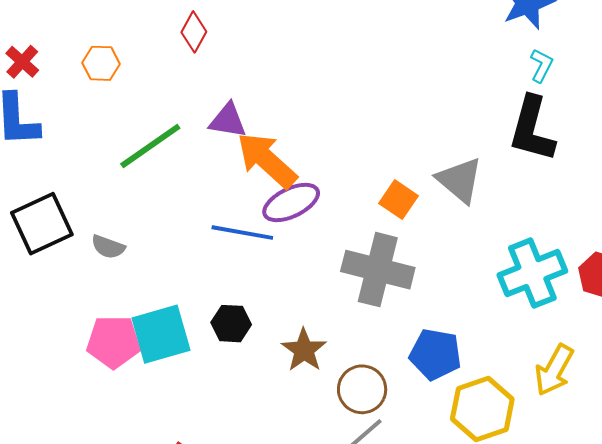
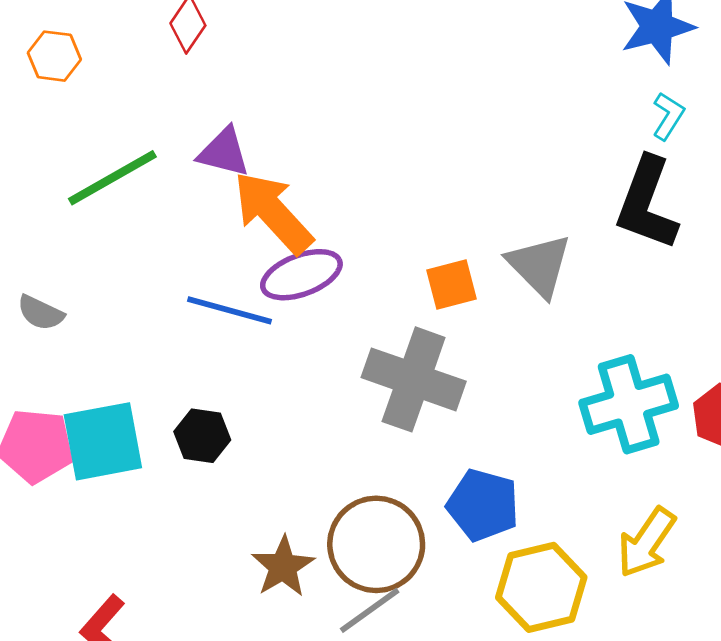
orange square: (399, 200) -> (452, 285), turned 36
brown star: (304, 350) -> (283, 567), moved
brown circle: (362, 389) -> (376, 544), size x1.4

